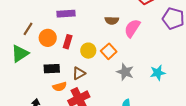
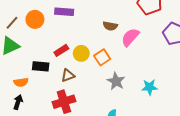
brown line: (28, 29) -> (12, 23), moved
orange circle: (48, 38) -> (35, 19), moved
red rectangle: (68, 42) -> (61, 50), moved, turned 32
orange semicircle: (60, 87) -> (21, 82), moved

